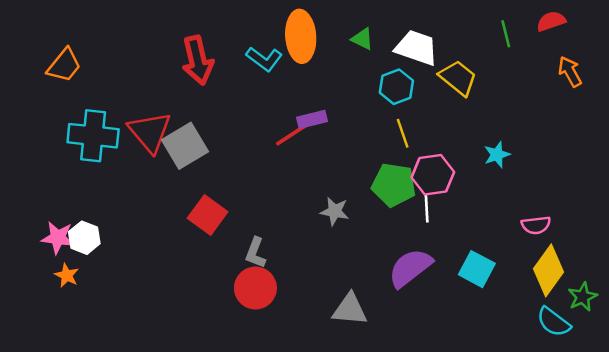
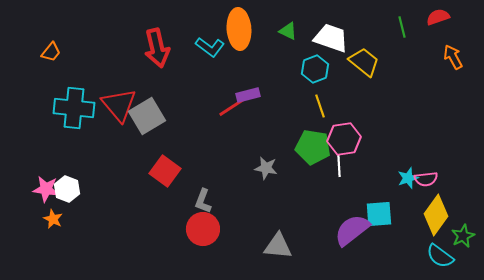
orange trapezoid: (64, 65) -> (51, 52), size x0.7
cyan star: (497, 155) -> (408, 178), moved
purple semicircle: (410, 268) -> (352, 230), moved
cyan square: (477, 269) -> (379, 214), turned -32

